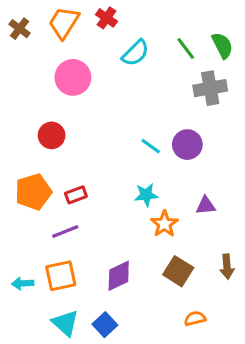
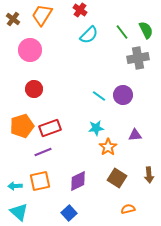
red cross: (106, 18) -> (80, 10), moved
pink circle: (73, 77) -> (30, 50), moved
red rectangle: (76, 195) -> (50, 128), size x1.5
cyan triangle: (65, 323) -> (19, 212), moved

